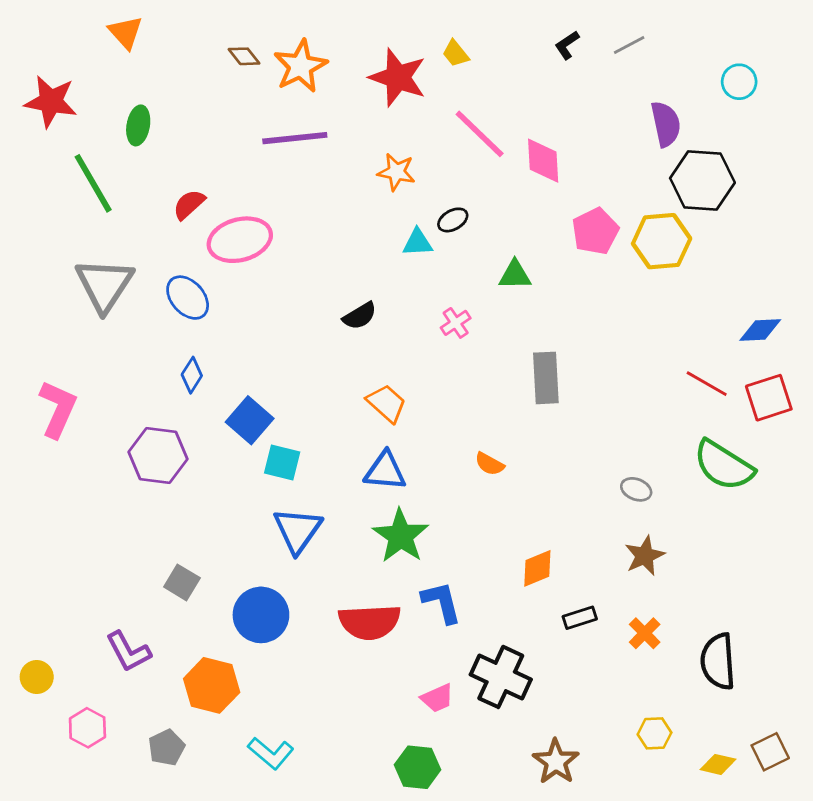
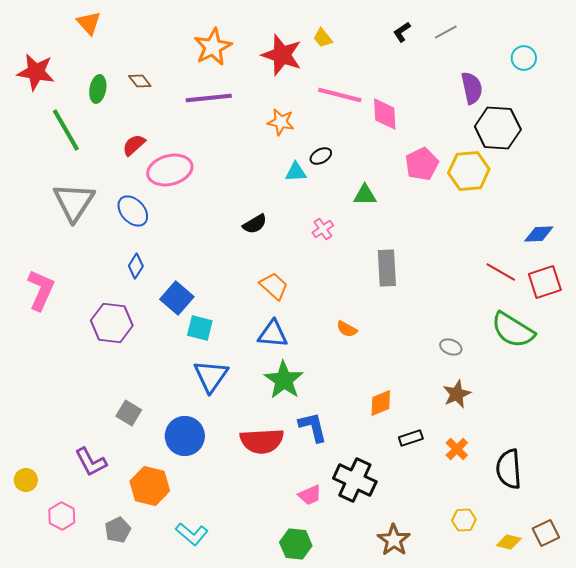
brown diamond: (244, 56) -> (140, 81), moved
pink line: (480, 134) -> (340, 95), turned -30

